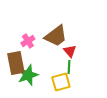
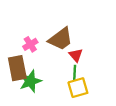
yellow square: (61, 82) -> (78, 88), moved

